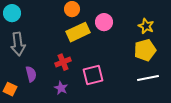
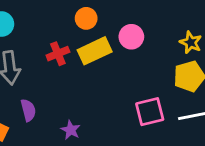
red cross: (63, 62) -> (58, 54), moved
pink square: (93, 75) -> (150, 112), moved

